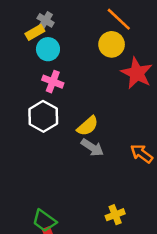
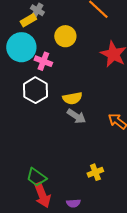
yellow circle: (112, 44) -> (65, 36), moved
cyan circle: (48, 49) -> (21, 47), moved, size x1.5
yellow semicircle: (88, 126) -> (72, 98), turned 30

